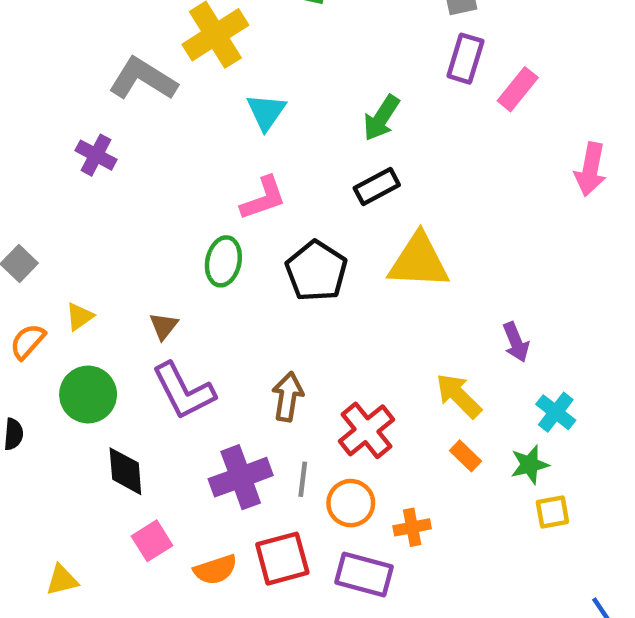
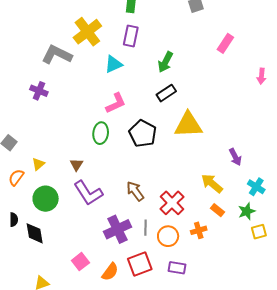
purple rectangle: (465, 59) -> (131, 36), moved
cyan triangle: (266, 112) -> (113, 64), turned 36
pink arrow: (590, 169) -> (261, 76), size x0.7
brown arrow: (288, 397) -> (135, 191), turned -40
black diamond: (125, 471) -> (35, 233), moved
orange cross: (412, 527) -> (199, 230), moved
orange semicircle: (215, 570) -> (110, 272), turned -30
purple rectangle: (364, 575) -> (177, 268), size x0.7

